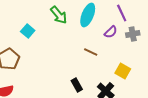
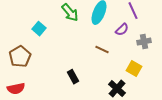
gray cross: (133, 34) -> (144, 42), moved
black rectangle: (77, 85) -> (73, 77), moved

